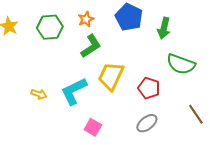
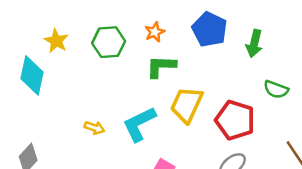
green L-shape: (91, 46) -> (161, 66), turned -145
green semicircle: (181, 64) -> (276, 89), size x0.7
red pentagon: (149, 88) -> (235, 120), size x1.4

